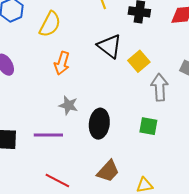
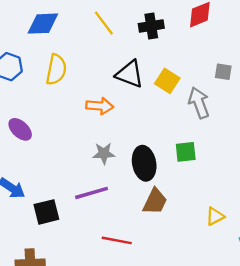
orange arrow: (62, 63) -> (100, 106), moved, turned -85
green square: (148, 126) -> (186, 152), moved
brown trapezoid: (108, 171) -> (155, 201), moved

